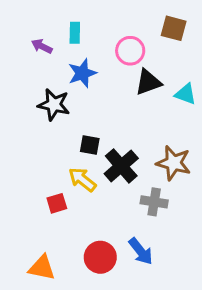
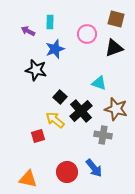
black triangle: (148, 82) -> (114, 48), moved
cyan triangle: (186, 94) -> (99, 83), moved
black square: (90, 145) -> (60, 97), turned 32

